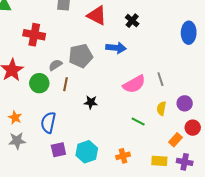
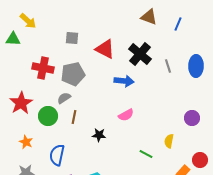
black cross: (132, 21) -> (140, 54), size x1.6
gray pentagon: (81, 56) -> (73, 74), moved
gray line: (160, 79) -> (168, 66), moved
pink semicircle: (134, 84) -> (126, 115), moved, size x0.7
purple circle: (185, 103) -> (192, 118), moved
orange star: (15, 117) -> (26, 142), moved

